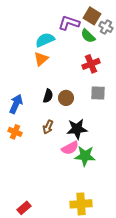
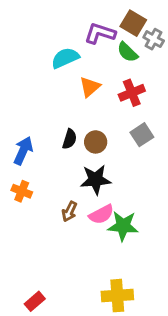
orange triangle: (41, 59) -> (90, 87), moved
gray square: (98, 93) -> (142, 135), turned -35
brown arrow: (48, 127) -> (70, 211), moved
black star: (77, 129) -> (96, 180), moved

